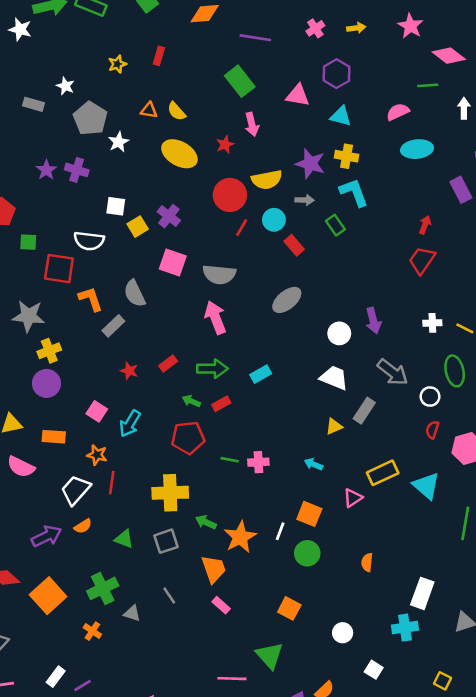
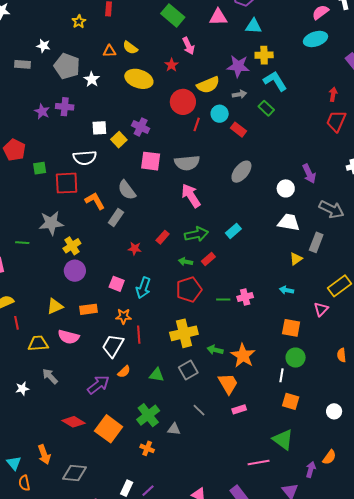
pink semicircle: (398, 112) -> (320, 12), moved
white line: (280, 531) -> (281, 375), moved
pink rectangle: (221, 605) -> (239, 409), turned -48

